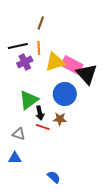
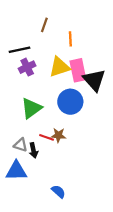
orange line: (39, 48) -> (70, 39), moved
pink rectangle: (72, 65) -> (78, 70), turned 50
black arrow: (40, 113) -> (34, 150), moved
brown star: (60, 119) -> (58, 135), moved
blue triangle: (15, 158) -> (16, 171), size x1.5

